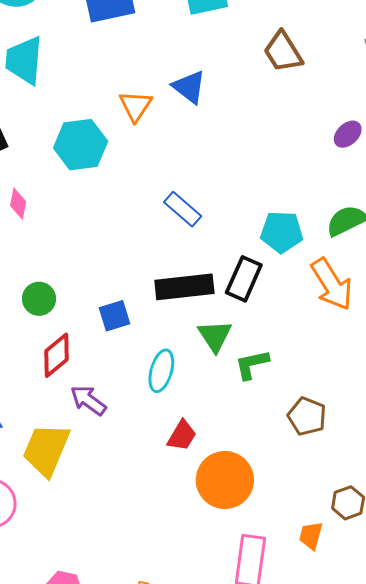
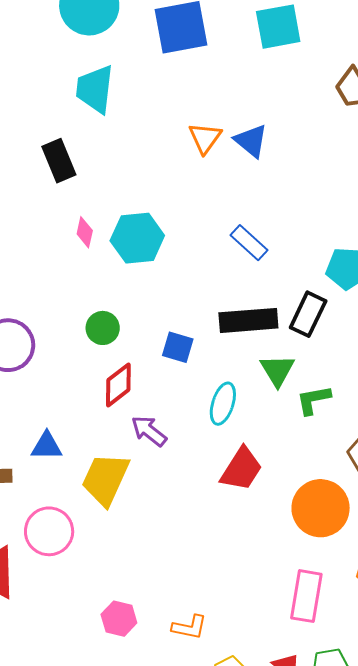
blue triangle: (189, 87) -> (251, 141), moved
cyan hexagon: (81, 145) -> (137, 238), moved
blue square: (115, 316) -> (178, 347), turned 32
red trapezoid: (182, 436) -> (241, 469), size x1.4
orange circle: (225, 480) -> (321, 508), moved

